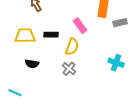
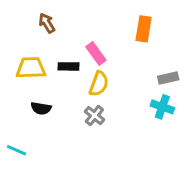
gray rectangle: (120, 23) -> (168, 78), moved
pink rectangle: (80, 26) -> (96, 53), moved

